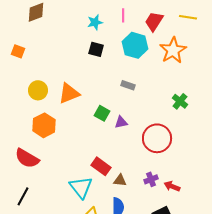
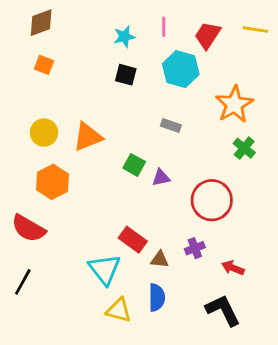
orange star: (173, 50) -> (234, 104), moved
orange square: (18, 51) -> (44, 65), moved
purple cross: (151, 179) -> (195, 248), moved

